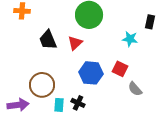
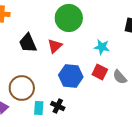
cyan star: (130, 39) -> (102, 47), moved
gray semicircle: (135, 89) -> (120, 77), moved

